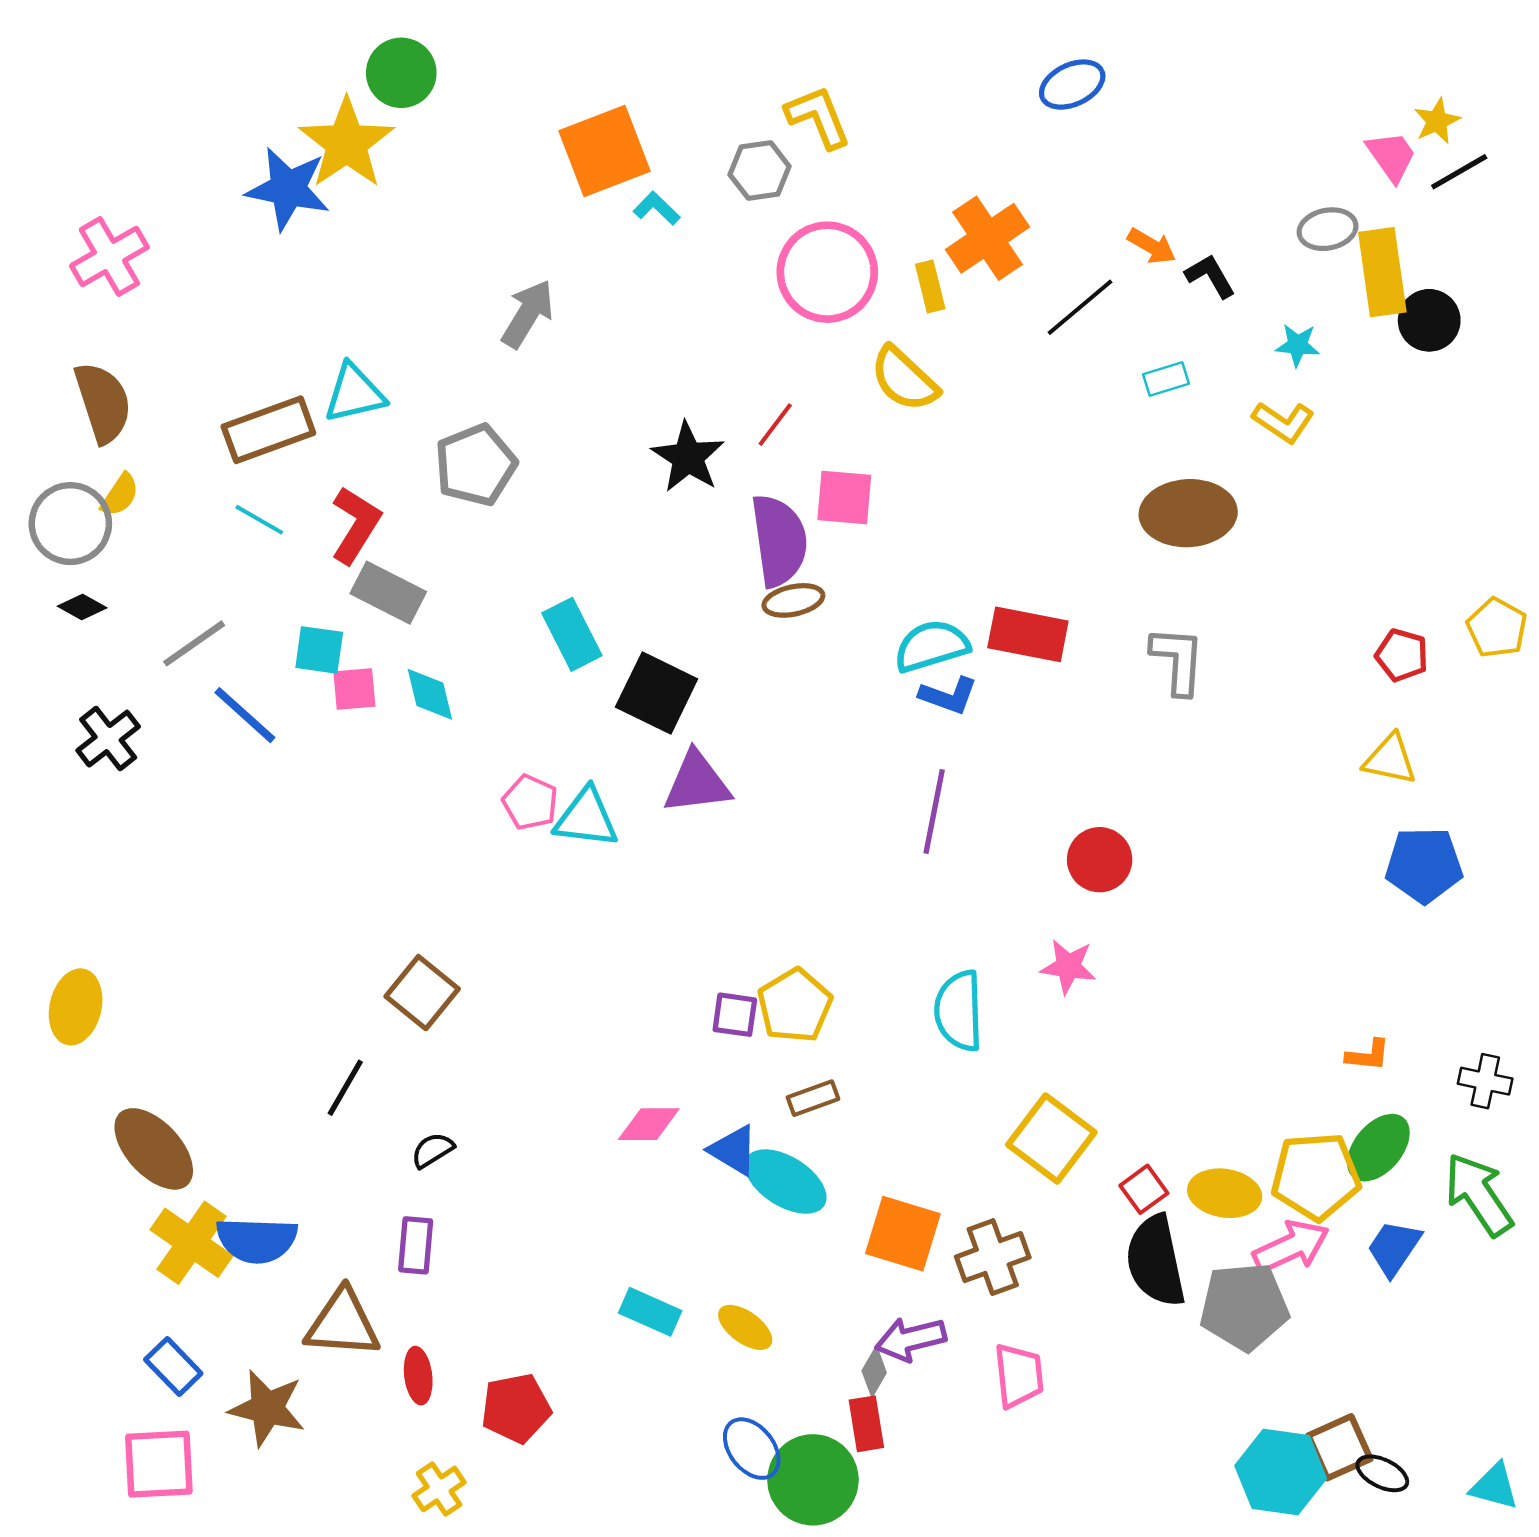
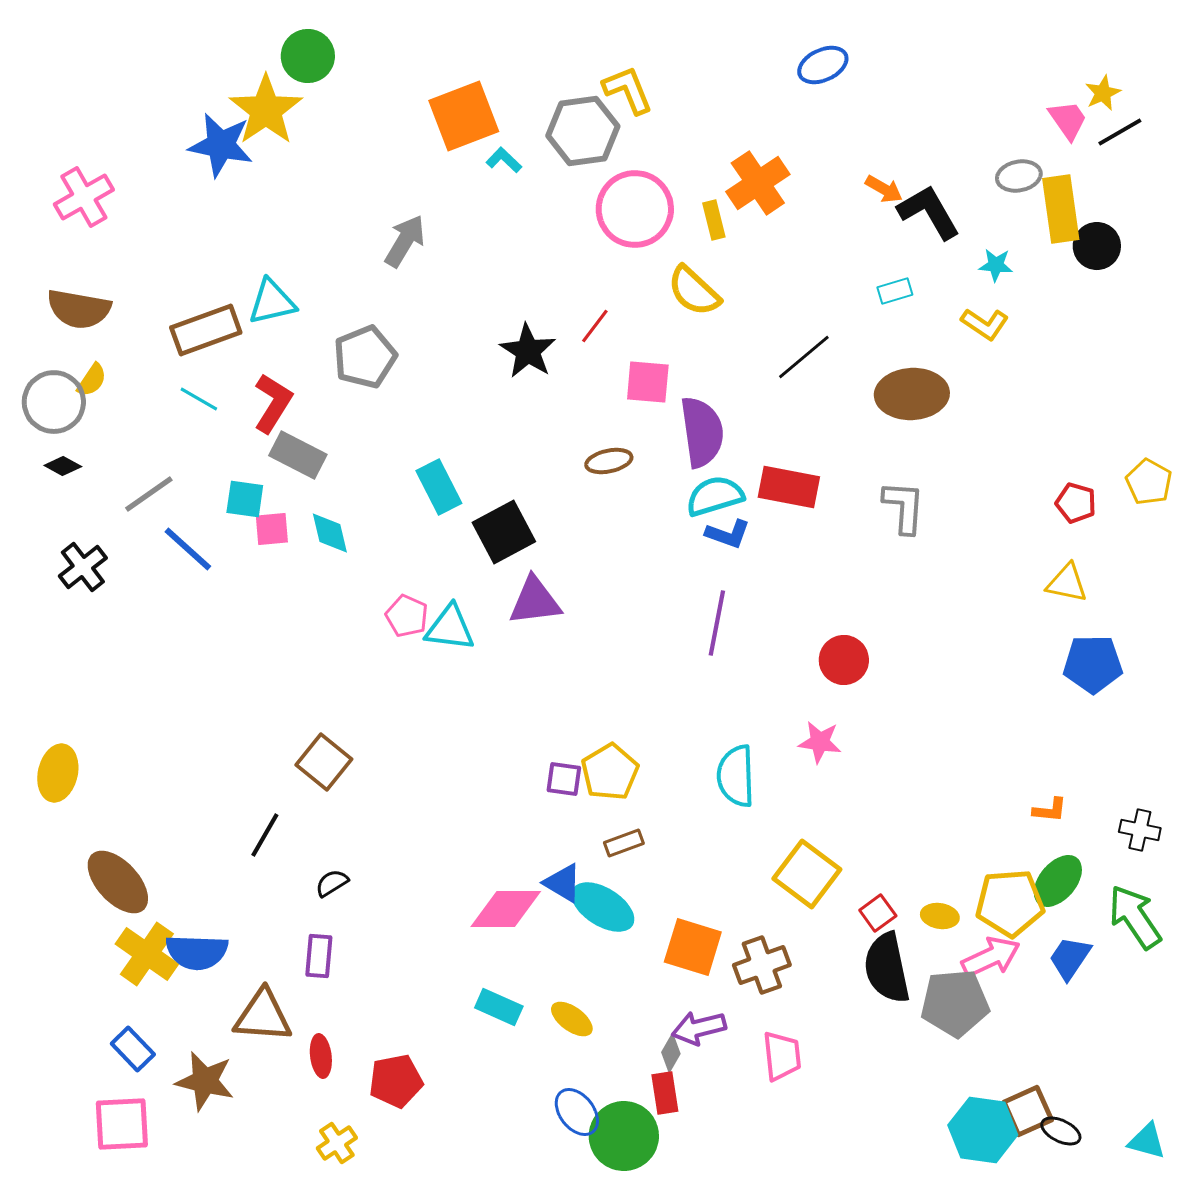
gray hexagon: (760, 171) -> (583, 131), size x1.5
black L-shape: (1210, 276) -> (929, 212), size x1.6
black line: (1080, 307) -> (804, 357), moved
brown semicircle: (103, 402) -> (79, 309), turned 118
purple semicircle: (779, 541) -> (702, 432), moved
black square: (657, 693) -> (504, 532), turned 36
pink diamond: (649, 1124) -> (506, 909), moved, size x1.5
yellow ellipse: (1225, 1193) -> (940, 916), size x0.7

